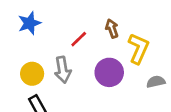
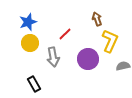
brown arrow: (112, 28) -> (97, 19), moved
yellow circle: (32, 74) -> (30, 43), moved

